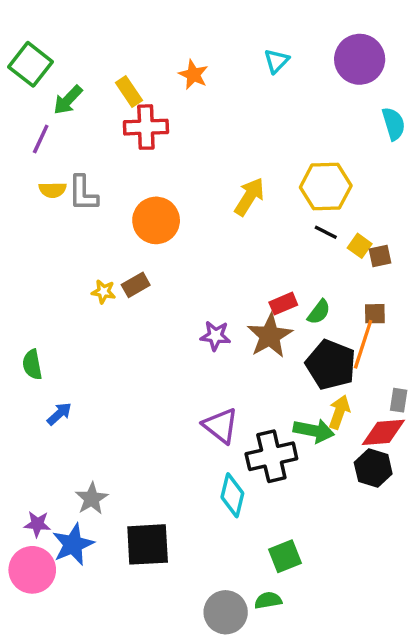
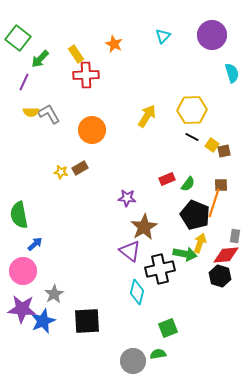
gray L-shape: (83, 193) -> (49, 114), turned 150
brown star: (270, 336) -> (144, 227), moved
green semicircle: (32, 365) -> (19, 215), size x1.5
purple star: (37, 524) -> (22, 309), size x1.8
pink circle: (32, 570) -> (23, 271), moved

